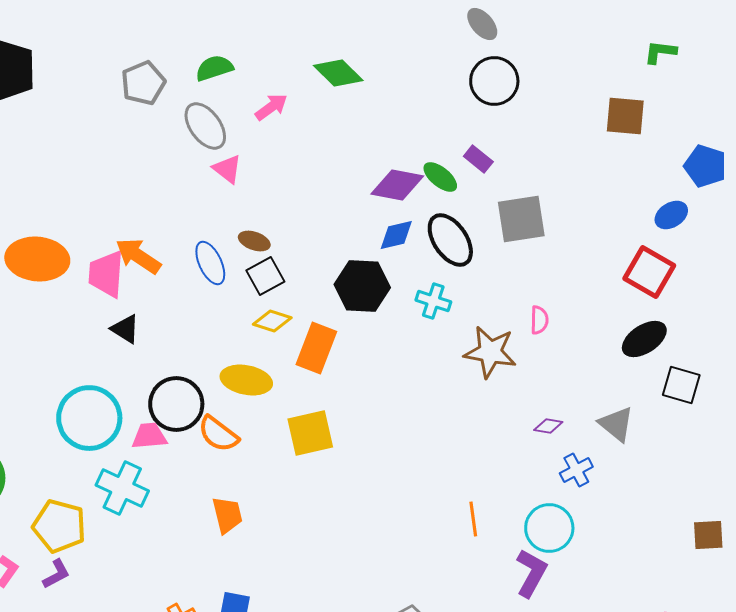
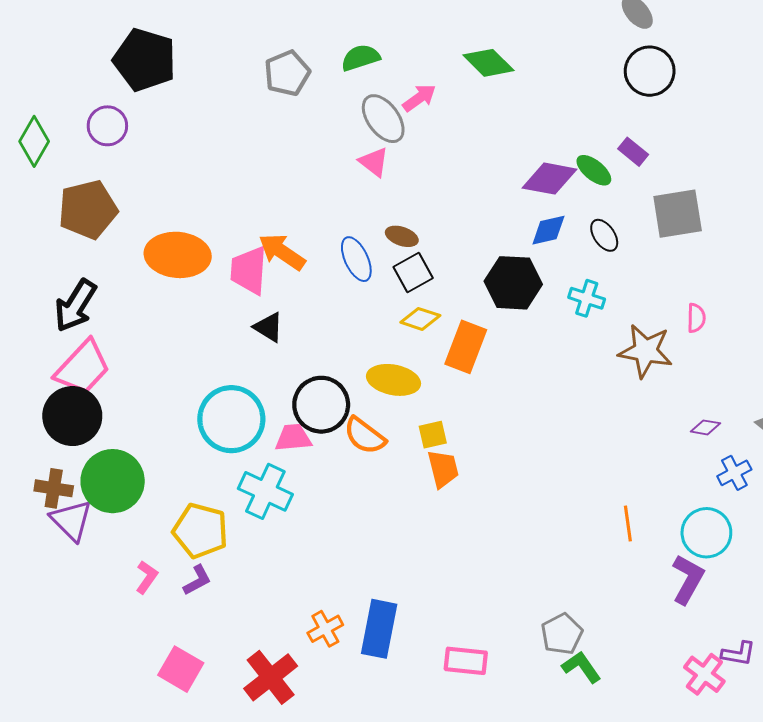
gray ellipse: (205, 126) -> (383, 119), moved
black ellipse: (450, 240) -> (604, 235), size x0.6
yellow square: (310, 433) -> (433, 435), moved, size x0.6
orange trapezoid: (227, 515) -> (443, 469), moved

